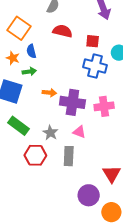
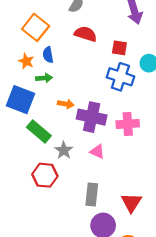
green rectangle: (19, 126) -> (39, 131), moved
gray rectangle: (69, 156) -> (92, 195), moved

